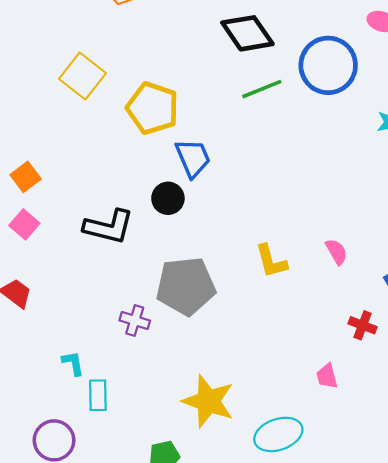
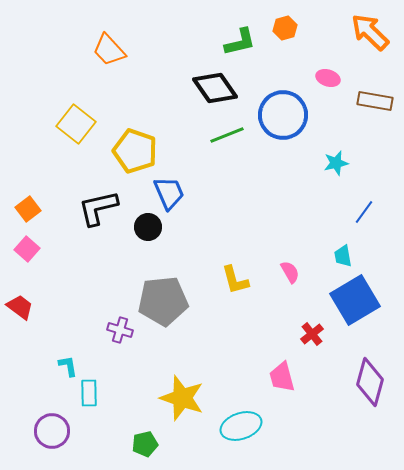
black L-shape: (109, 227) -> (98, 208), moved, turned 153
red cross: (363, 325) -> (312, 334), turned 30
pink trapezoid: (327, 376) -> (282, 377), size x1.4

